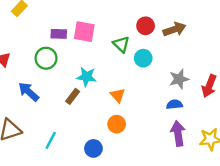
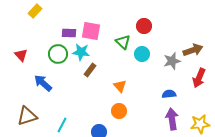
brown arrow: (174, 29) -> (193, 50), moved
cyan star: (87, 77) -> (81, 52), moved
gray star: (179, 79) -> (172, 61), moved
brown rectangle: (73, 96) -> (90, 70), moved

